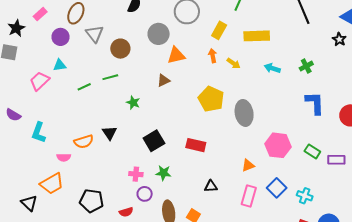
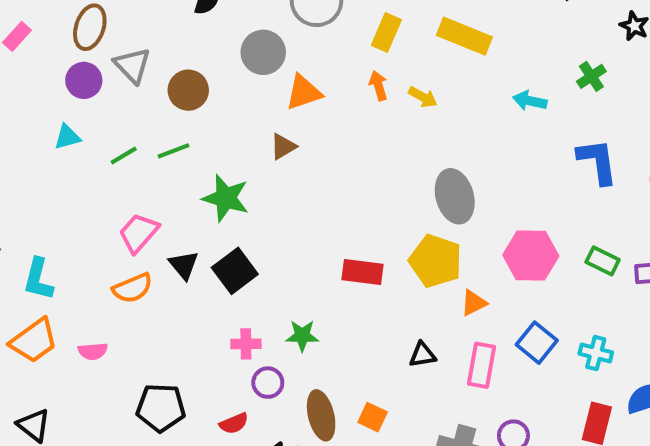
yellow rectangle: (257, 36) -> (464, 36), turned 30
purple circle: (61, 37) -> (84, 80), moved
green cross: (306, 66) -> (591, 76), moved
cyan arrow: (272, 68) -> (530, 101), moved
pink trapezoid: (40, 81) -> (139, 233), moved
green line: (84, 87) -> (124, 155), moved
yellow pentagon: (211, 99) -> (436, 261), moved
green star: (133, 103) -> (226, 198), size x1.6
black square: (154, 141) -> (235, 271), moved
pink semicircle: (64, 157) -> (93, 351), moved
orange trapezoid: (52, 184) -> (34, 341), moved
black triangle: (211, 186) -> (422, 355), moved

